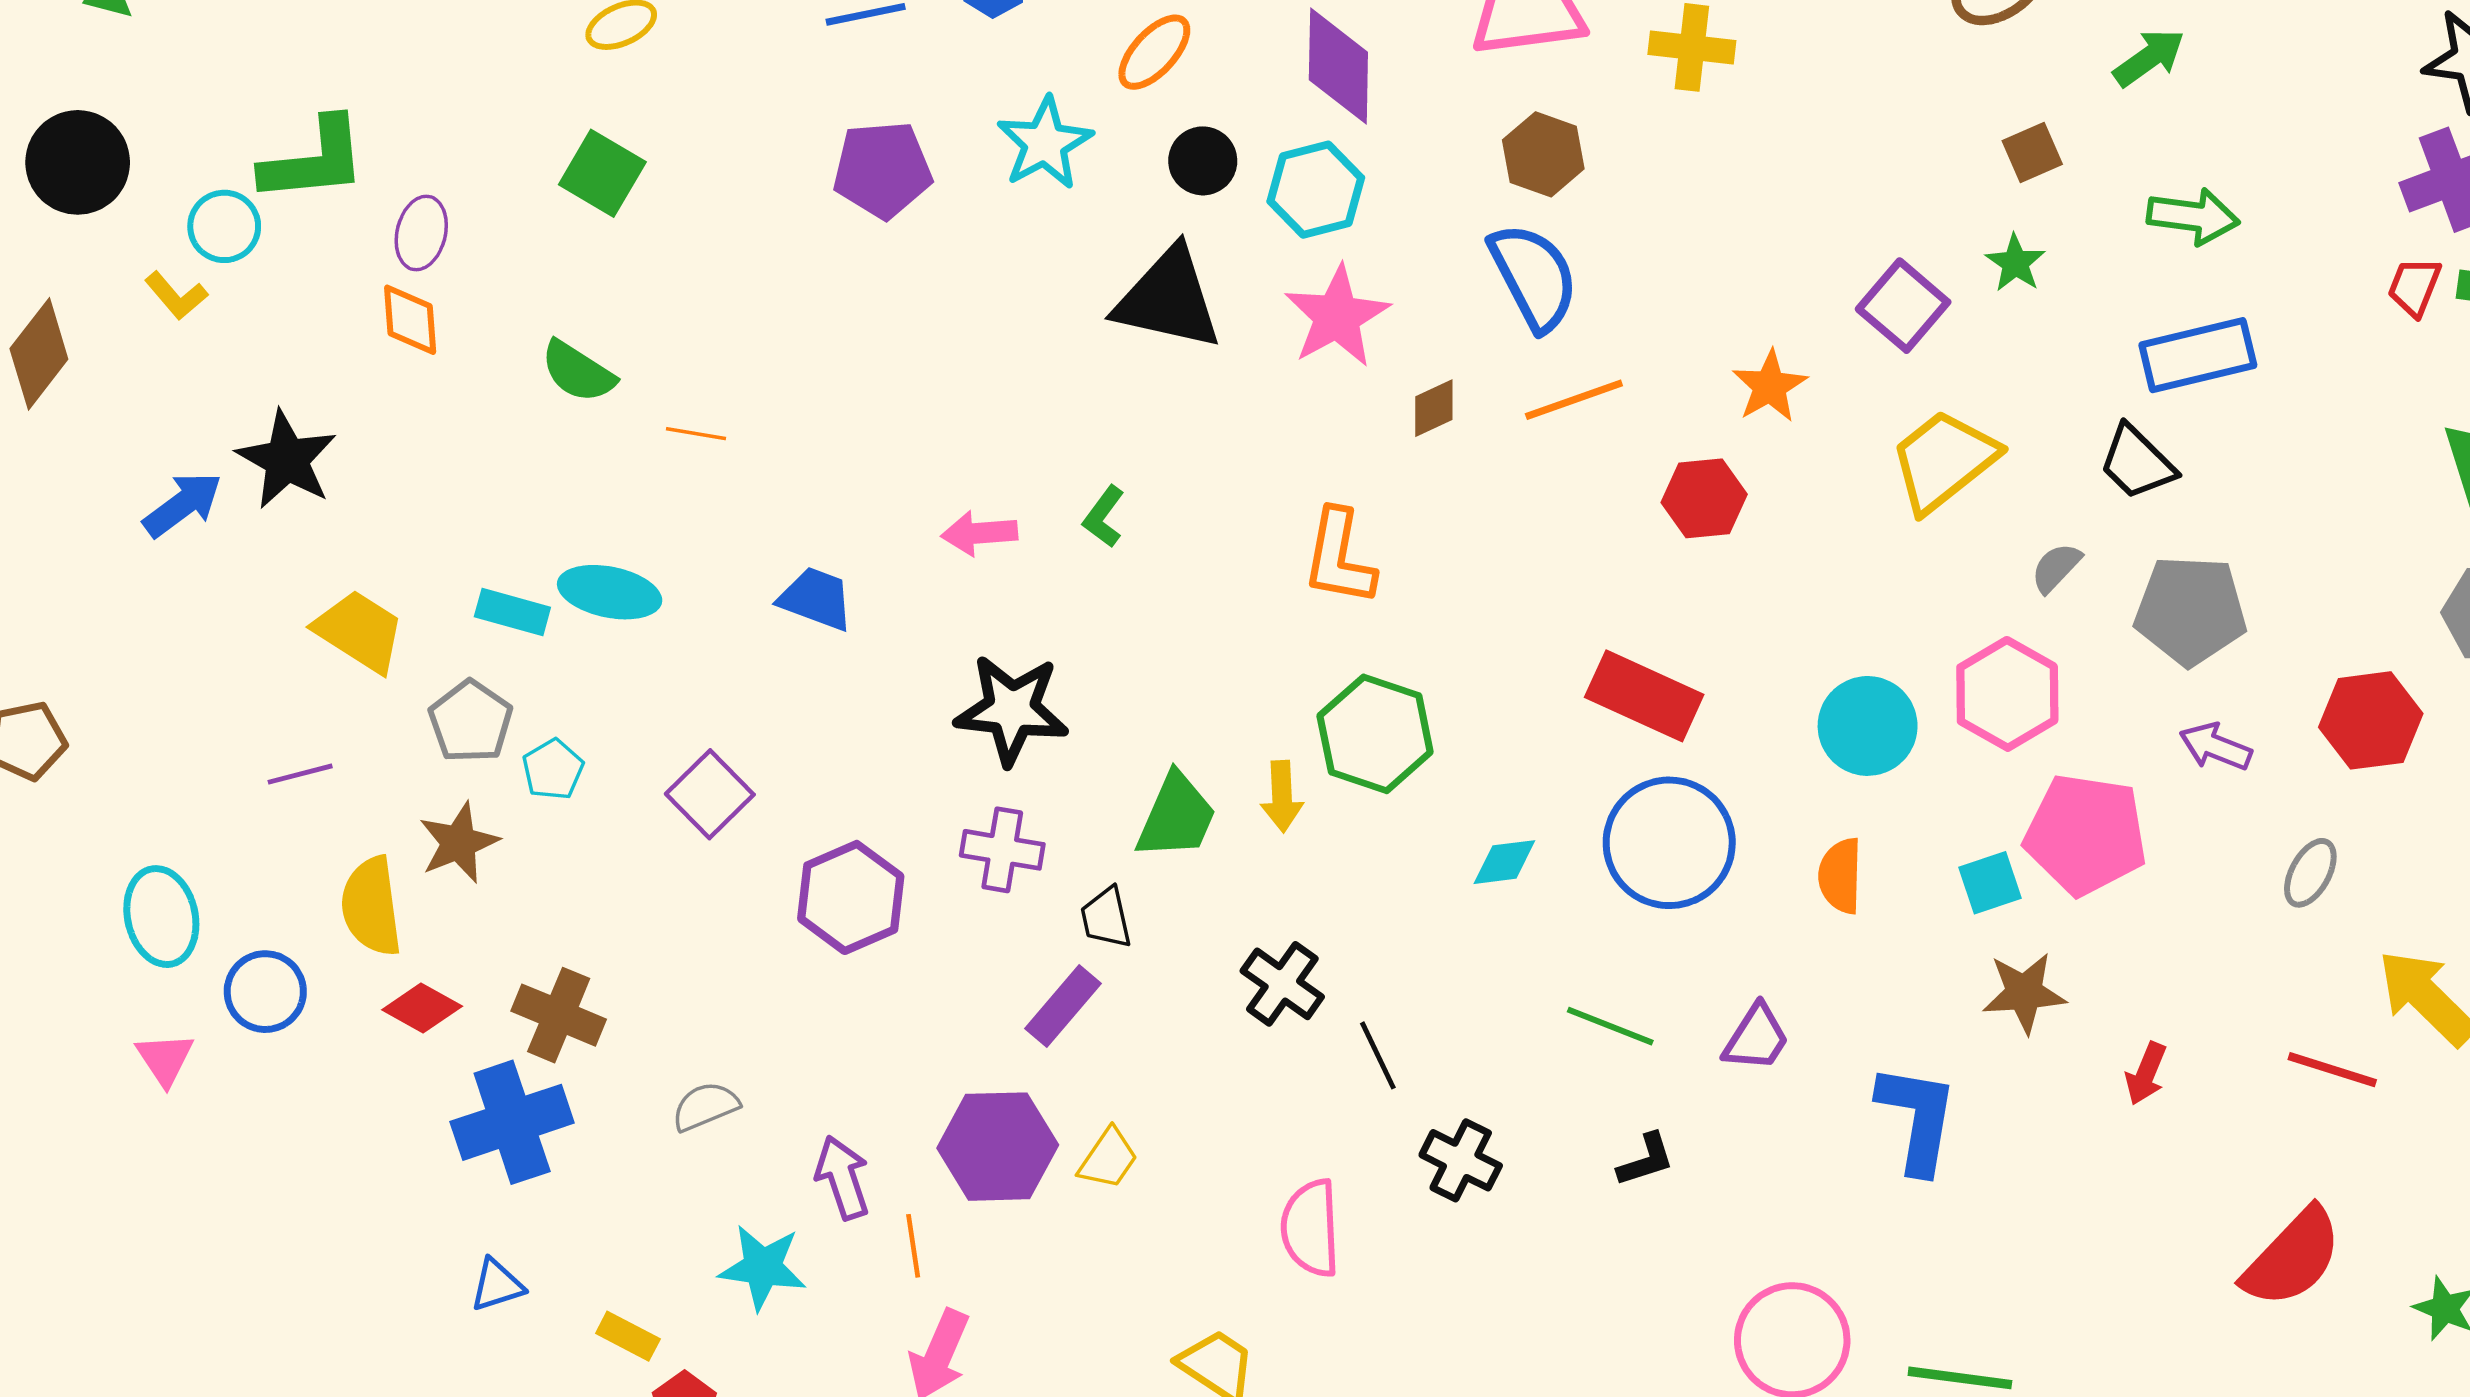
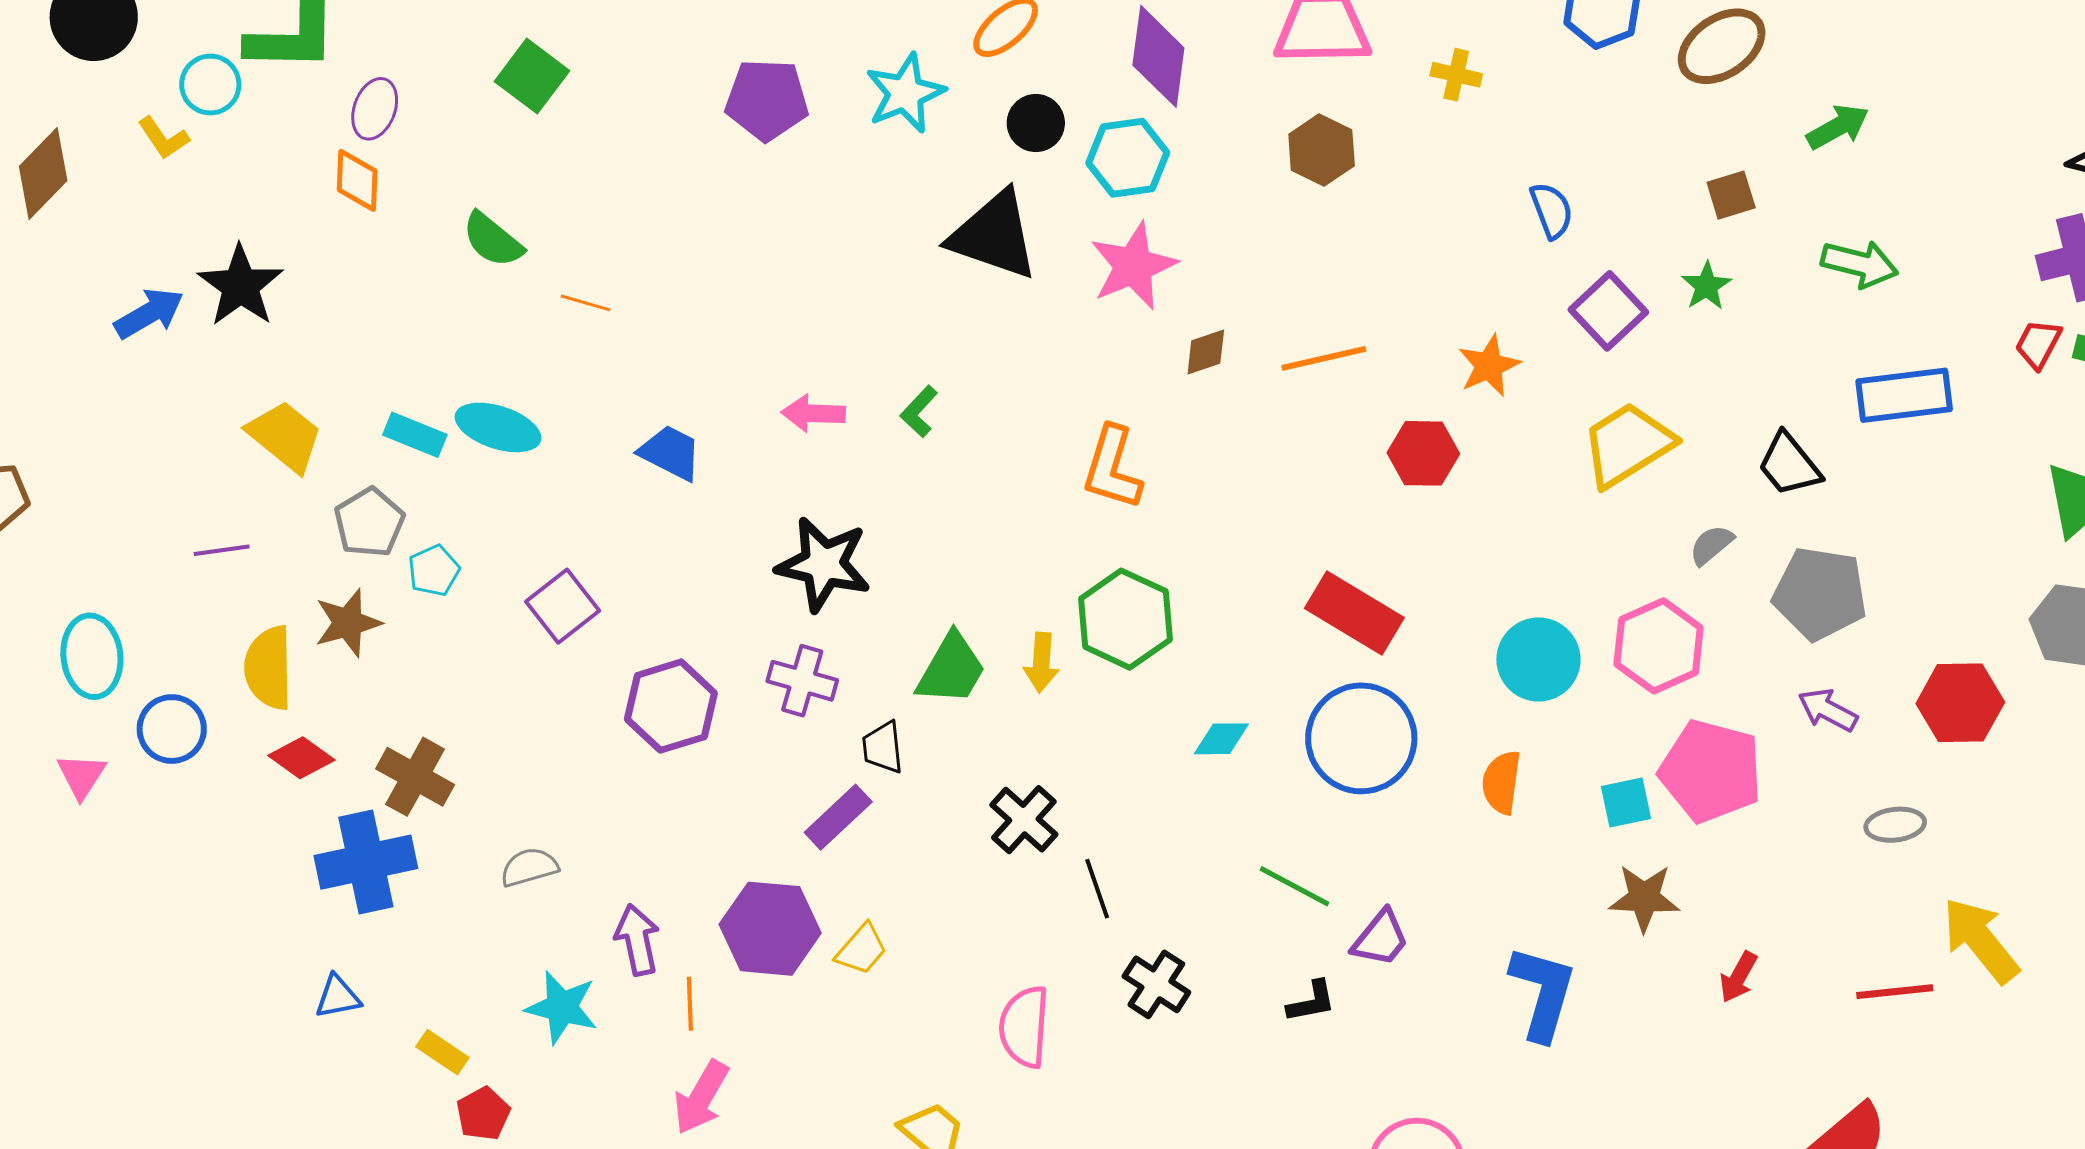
yellow cross: (1692, 47) -> (1456, 75), size x0.7
blue semicircle: (1534, 277) -> (1552, 210), moved, size x0.6
blue rectangle: (2198, 355) -> (1904, 395), moved
gray ellipse: (2310, 873) -> (1895, 825), turned 48
purple trapezoid: (1756, 1038) -> (1380, 939), moved
red line: (2332, 1070) -> (1895, 992), turned -30

